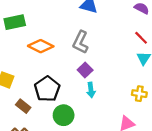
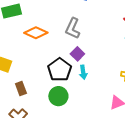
black pentagon: (47, 89) -> (60, 70), moved
brown rectangle: (23, 106) -> (21, 89), turned 32

